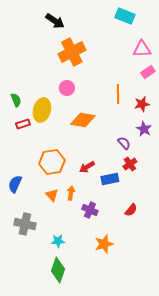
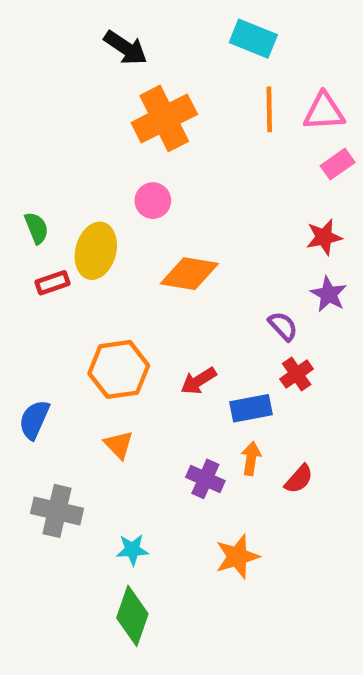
cyan rectangle: (125, 16) -> (253, 39), moved
orange line: (118, 94) -> (269, 109), moved
orange arrow: (71, 193) -> (251, 458), moved

